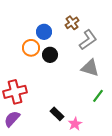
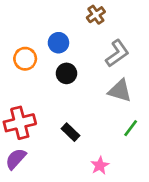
brown cross: (72, 23) -> (96, 15), moved
orange circle: (31, 48) -> (25, 59), moved
black rectangle: (57, 114) -> (70, 132), moved

